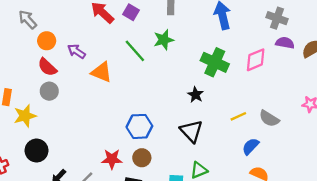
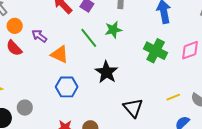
gray circle: (49, 91) -> (25, 108), moved
black star: (196, 95) -> (106, 72), moved, size x1.6
blue hexagon: (139, 126) -> (67, 87), moved

